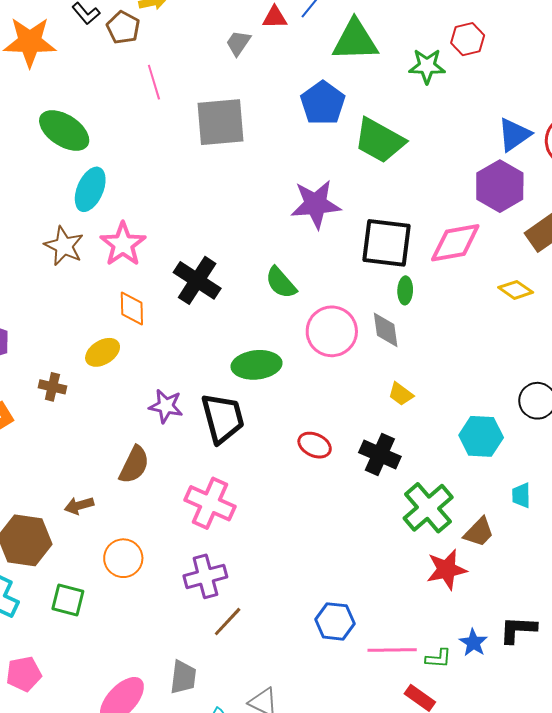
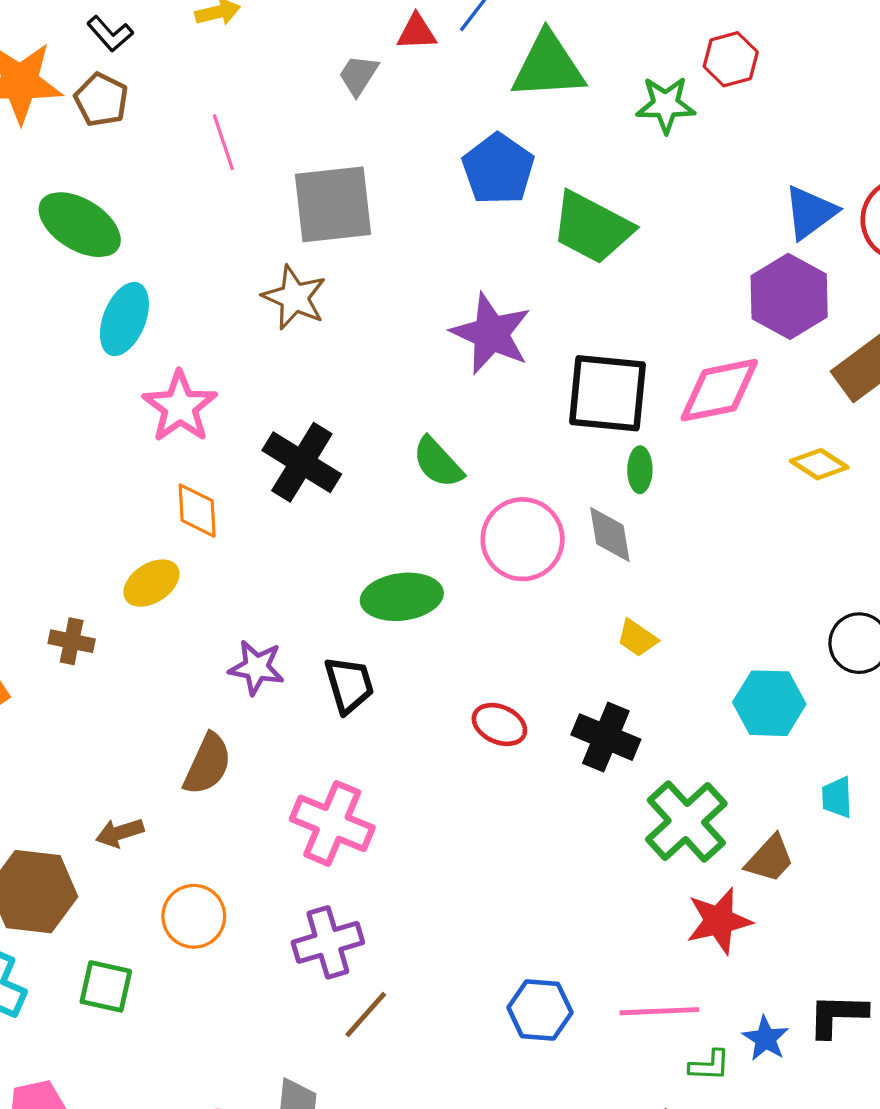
brown pentagon: (123, 28) -> (101, 100), moved
purple star: (316, 204) -> (491, 334), turned 30
brown star: (64, 246) -> (294, 297), moved
black trapezoid: (223, 418) -> (349, 685), size x0.7
pink line: (392, 650) -> (659, 1011), moved

